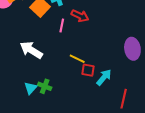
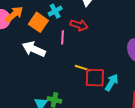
white arrow: (31, 50) -> (34, 49), moved
red square: (88, 70) -> (95, 78), size x1.5

